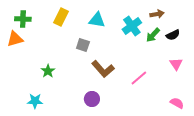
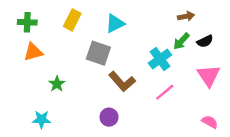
cyan triangle: (97, 20) -> (115, 23), turned -36
cyan cross: (132, 26) -> (160, 59), moved
orange triangle: (15, 39) -> (33, 52), moved
gray square: (83, 45) -> (98, 53), size x1.5
pink triangle: (176, 64) -> (209, 76), size x1.5

